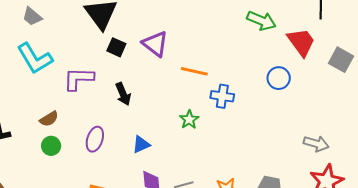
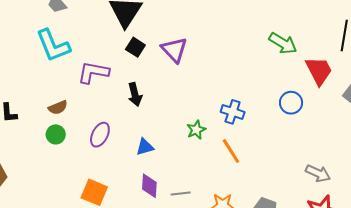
orange line: (194, 71) -> (231, 151), moved, turned 36

